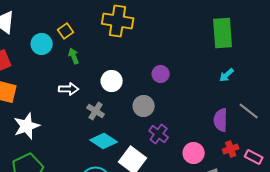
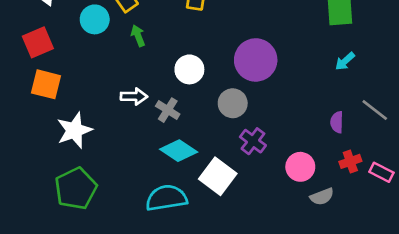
purple circle: (161, 74) -> (256, 60), size x1.8
white arrow: (69, 89) -> (134, 96), moved
purple semicircle: (221, 120) -> (337, 122), size x0.7

